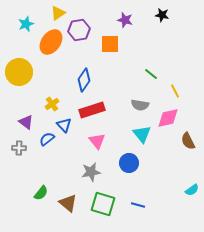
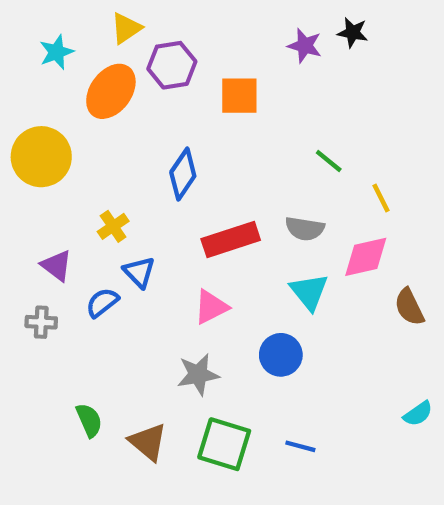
purple star: (125, 20) -> (305, 46), moved
red rectangle: (92, 110) -> (231, 239), moved
pink triangle: (97, 141) -> (211, 307), turned 42
green semicircle: (41, 193) -> (89, 420), turned -63

